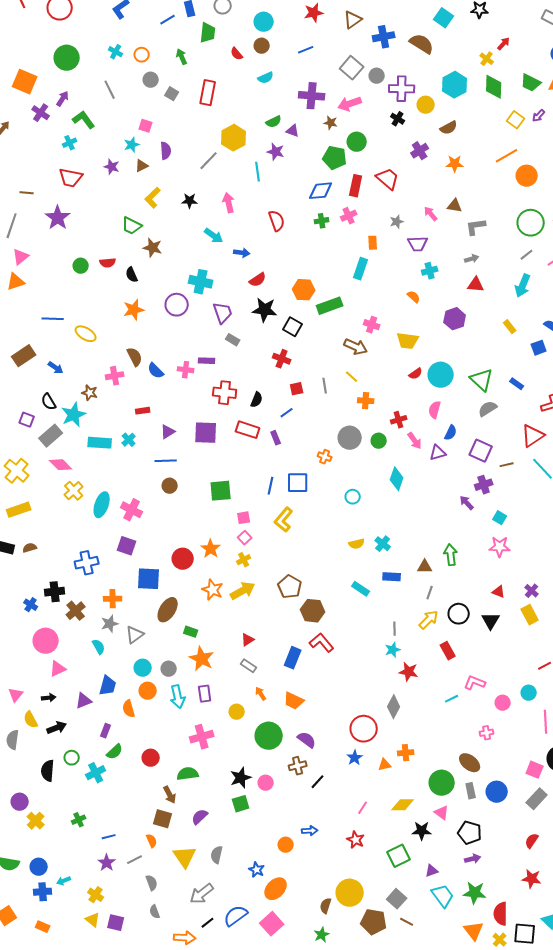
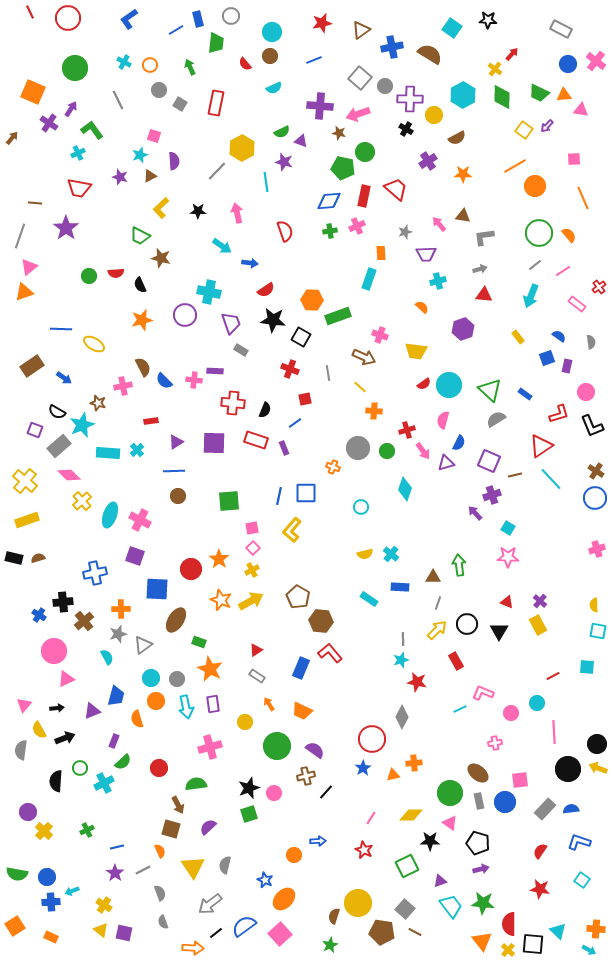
gray line: (325, 386) -> (328, 373), moved
black semicircle: (49, 402) -> (57, 412), turned -30
pink square: (535, 770) -> (520, 780), moved, turned -30

